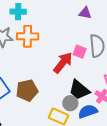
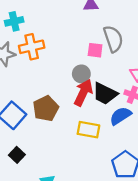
red arrow: (63, 63) -> (83, 93), moved
gray circle: (70, 103) -> (81, 74), moved

